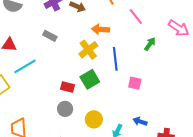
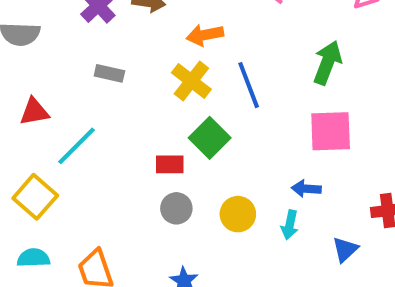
green arrow: (150, 44) -> (327, 63), moved, size x1.5
pink square: (135, 83) -> (331, 131), moved, size x1.6
blue arrow: (140, 121) -> (306, 189), moved

